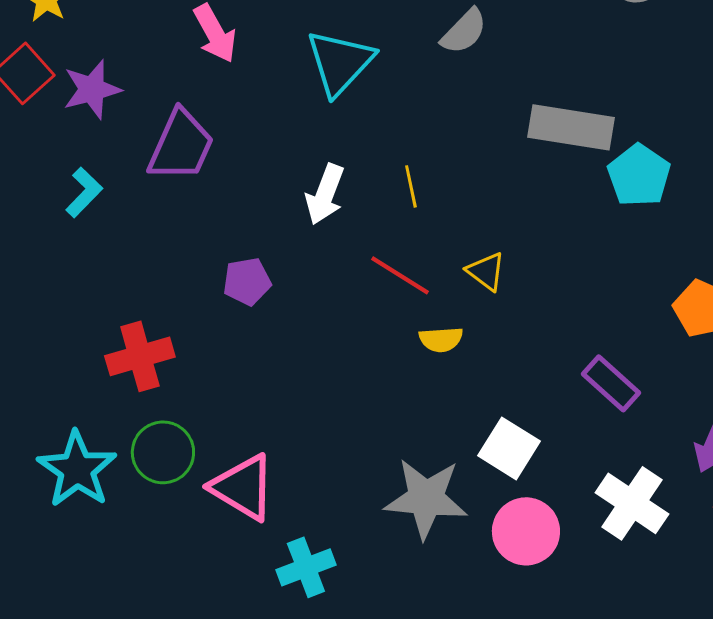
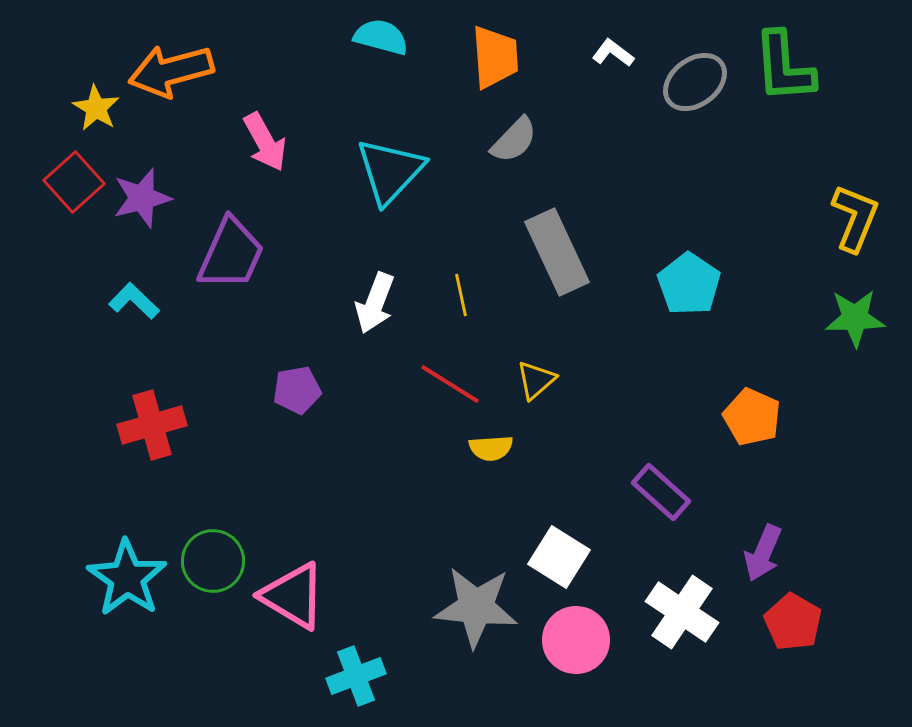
gray rectangle: (571, 127) -> (557, 252), moved, turned 56
cyan L-shape: (84, 192) -> (134, 301), turned -90
yellow triangle: (486, 271) -> (536, 380), turned 42
red cross: (140, 356) -> (152, 425), moved

